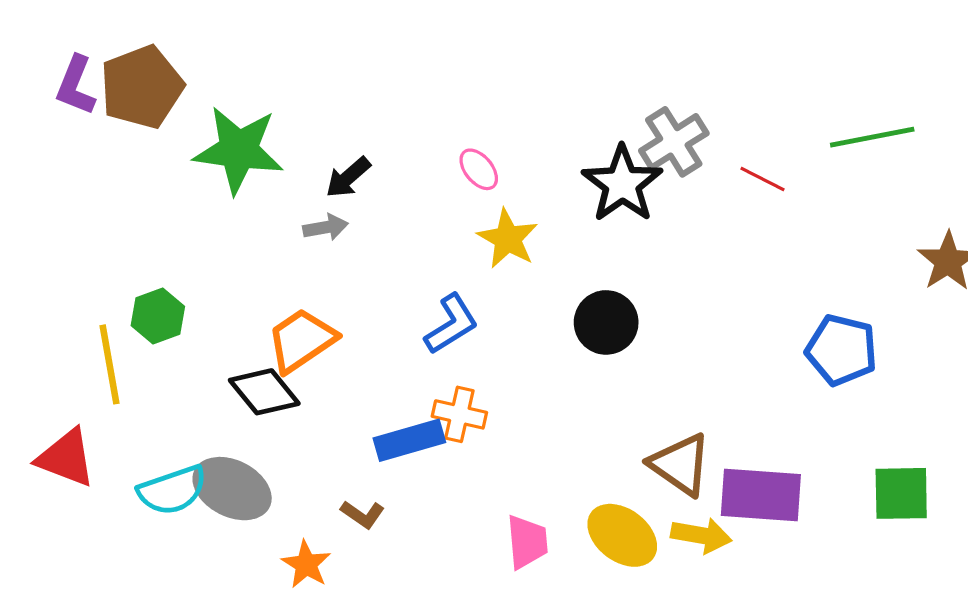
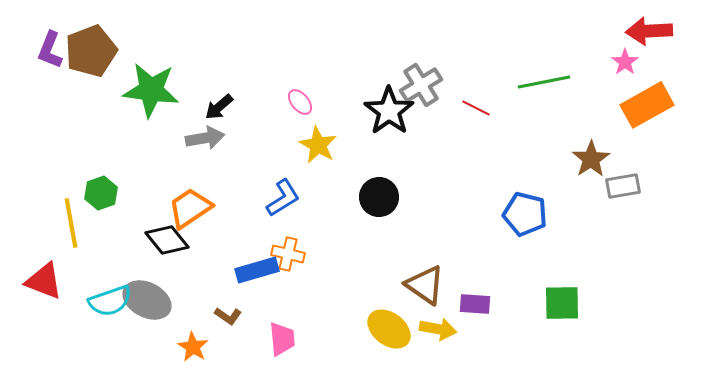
gray arrow: (326, 227) -> (205, 138), size x1.4
purple rectangle: (761, 495) -> (475, 304), size x0.6
pink trapezoid: (527, 542) -> (282, 339), moved

